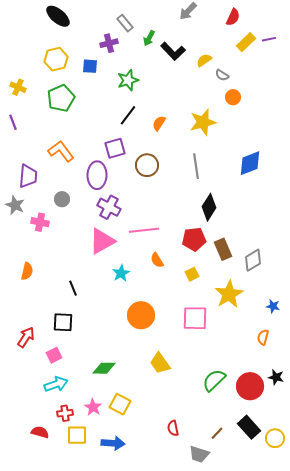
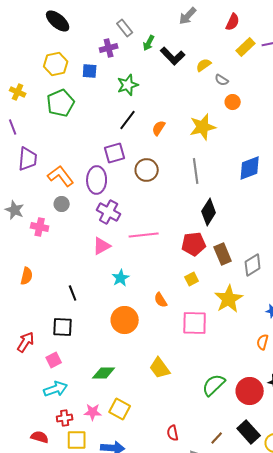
orange L-shape: (61, 151) -> (61, 176), moved
purple trapezoid: (28, 176) -> (28, 159), moved
pink triangle: (102, 241) -> (102, 246), size x0.7
orange semicircle: (157, 260) -> (161, 300), moved
orange circle: (141, 315) -> (125, 320), moved
pink star: (93, 407) -> (93, 412), turned -30

